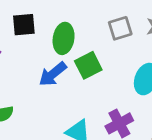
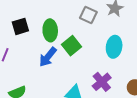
gray square: (120, 28) -> (88, 15), turned -36

